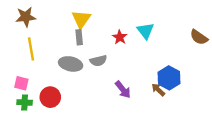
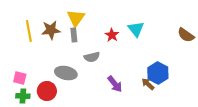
brown star: (26, 17) -> (51, 30), moved
yellow line: (31, 49) -> (29, 31), moved
gray ellipse: (71, 64) -> (66, 73), moved

